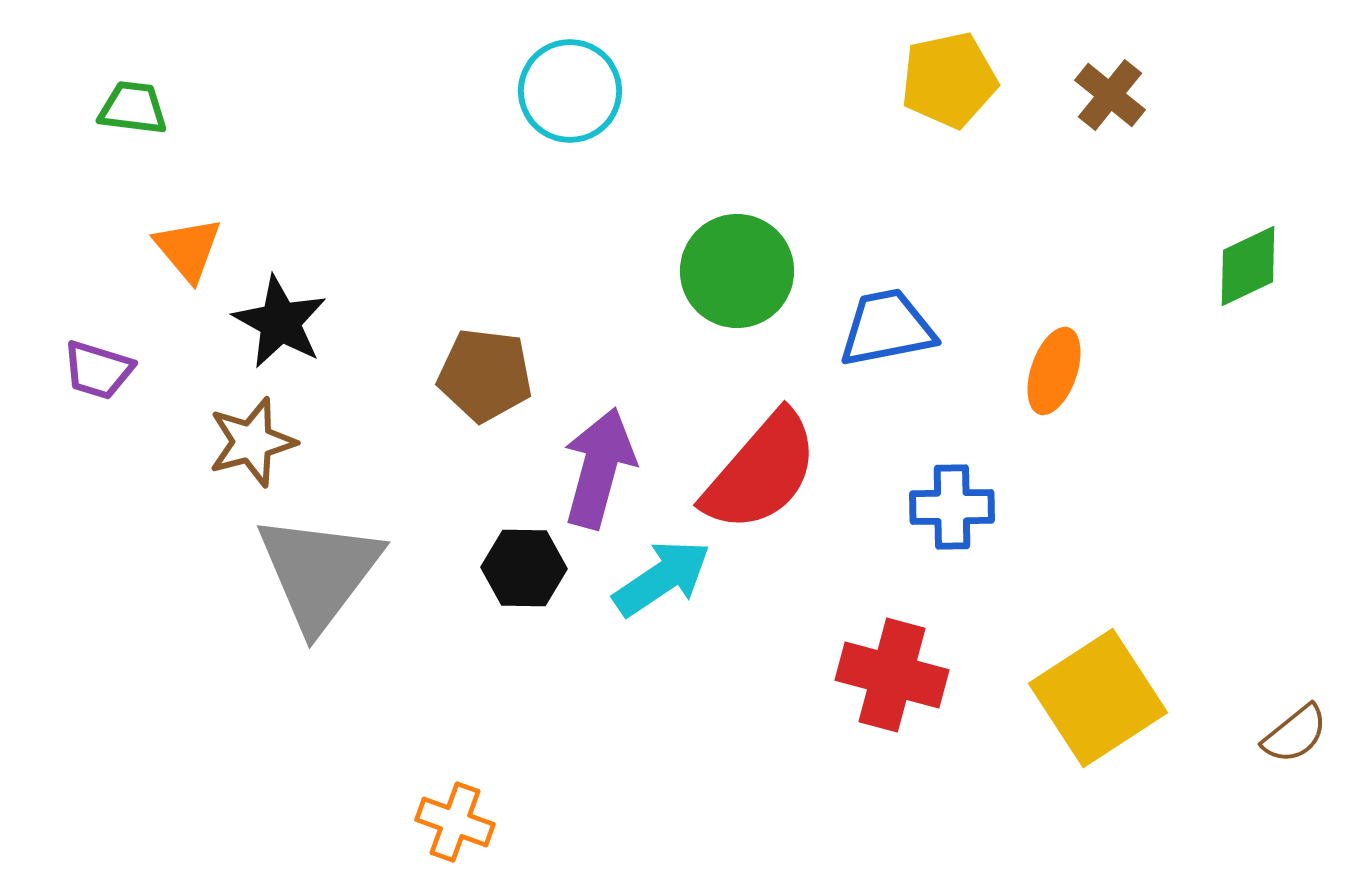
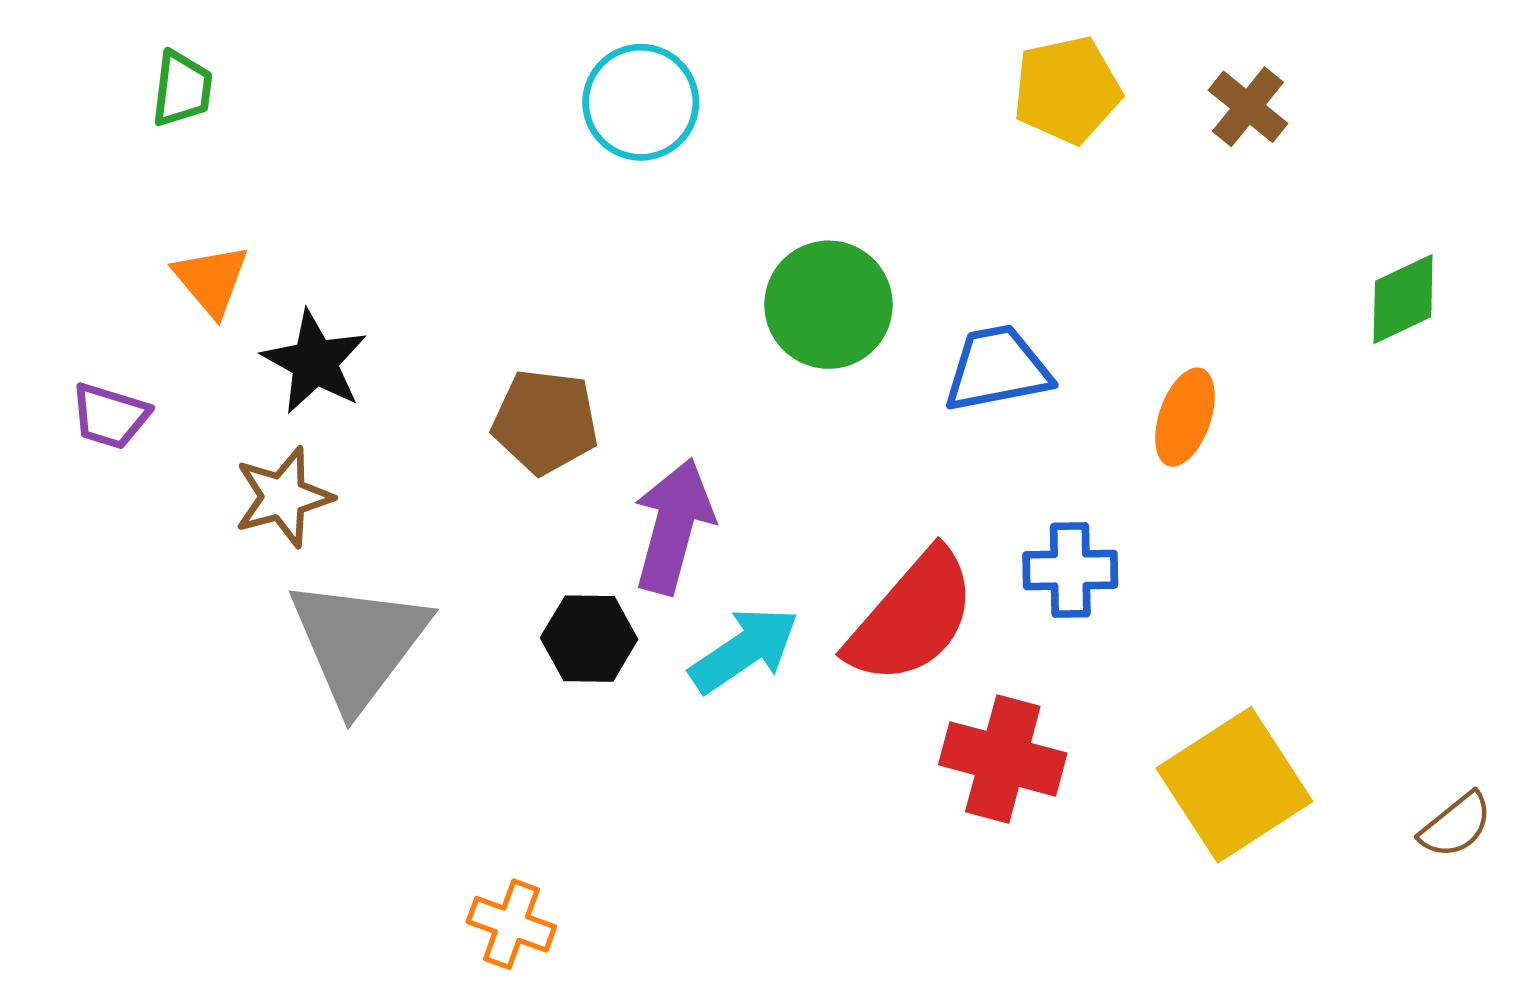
green trapezoid: (133, 108) -> (182, 89), moved, turned 90
red semicircle: (761, 472) -> (912, 617), moved

